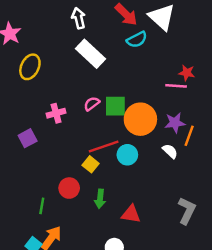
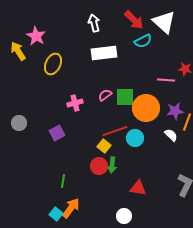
white rectangle: (91, 54) -> (104, 53), turned -50
pink line: (176, 86) -> (166, 80), moved
purple square: (28, 138) -> (57, 133), moved
red circle: (69, 188) -> (99, 166), moved
green arrow: (100, 199) -> (112, 165), moved

